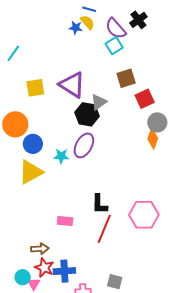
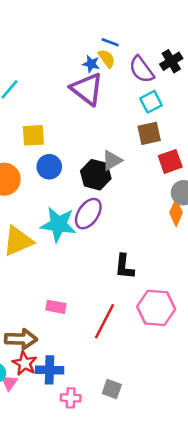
cyan square: (114, 46) -> (151, 102), moved
purple triangle: (72, 85) -> (87, 89), moved
blue circle: (33, 144) -> (49, 167), moved
cyan star: (61, 156) -> (58, 224), size x1.8
black L-shape: (100, 204) -> (124, 267), moved
brown arrow: (40, 249) -> (21, 339), size x1.4

